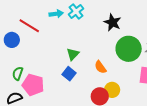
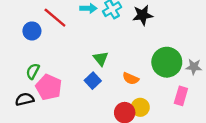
black star: (112, 22) -> (143, 15), moved, turned 30
green triangle: (73, 54) -> (101, 58), turned -32
orange semicircle: (100, 67) -> (131, 79), turned -40

